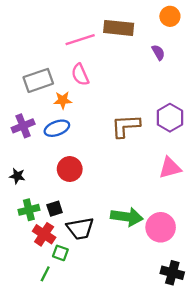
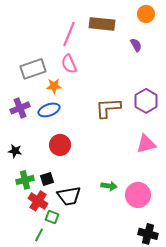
pink line: (80, 40) -> (69, 34), turned -50
green arrow: (127, 217) -> (109, 186), size x0.6

